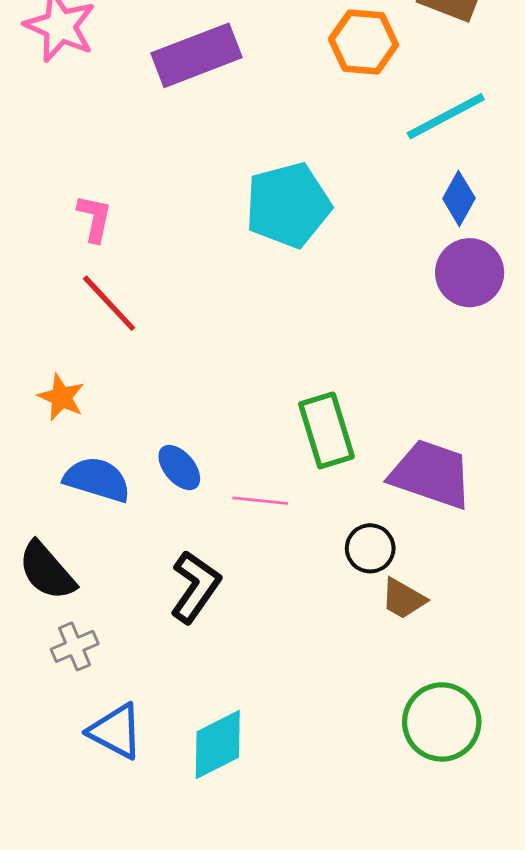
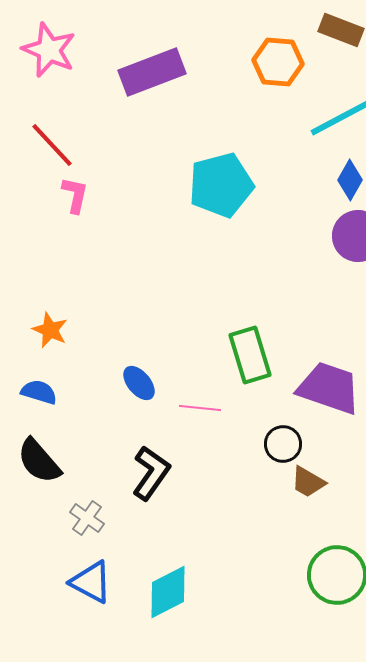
red line: (109, 303) -> (52, 145), moved
blue semicircle: (97, 479) -> (39, 392), moved, size x0.7
gray cross: (75, 646) -> (87, 518), moved, turned -32

